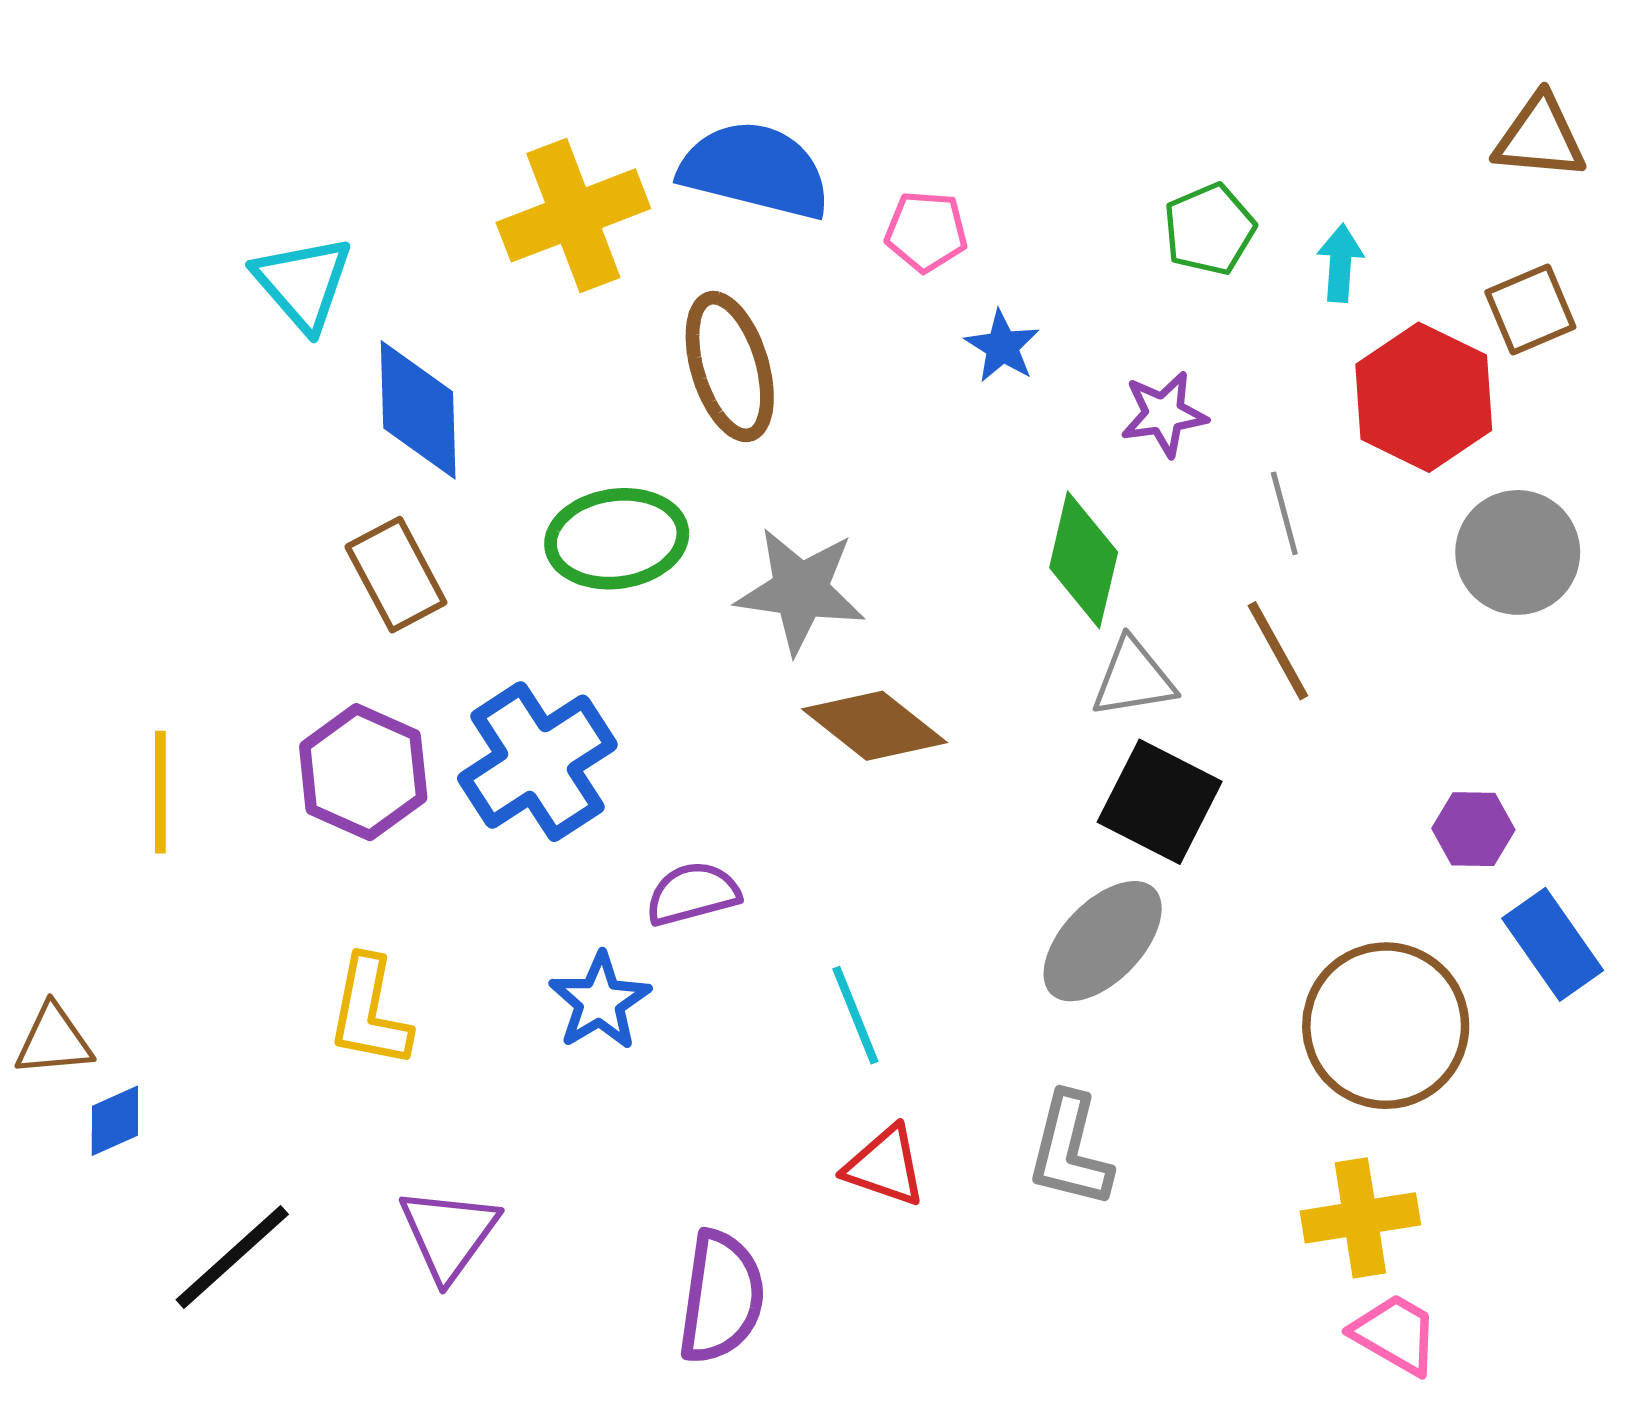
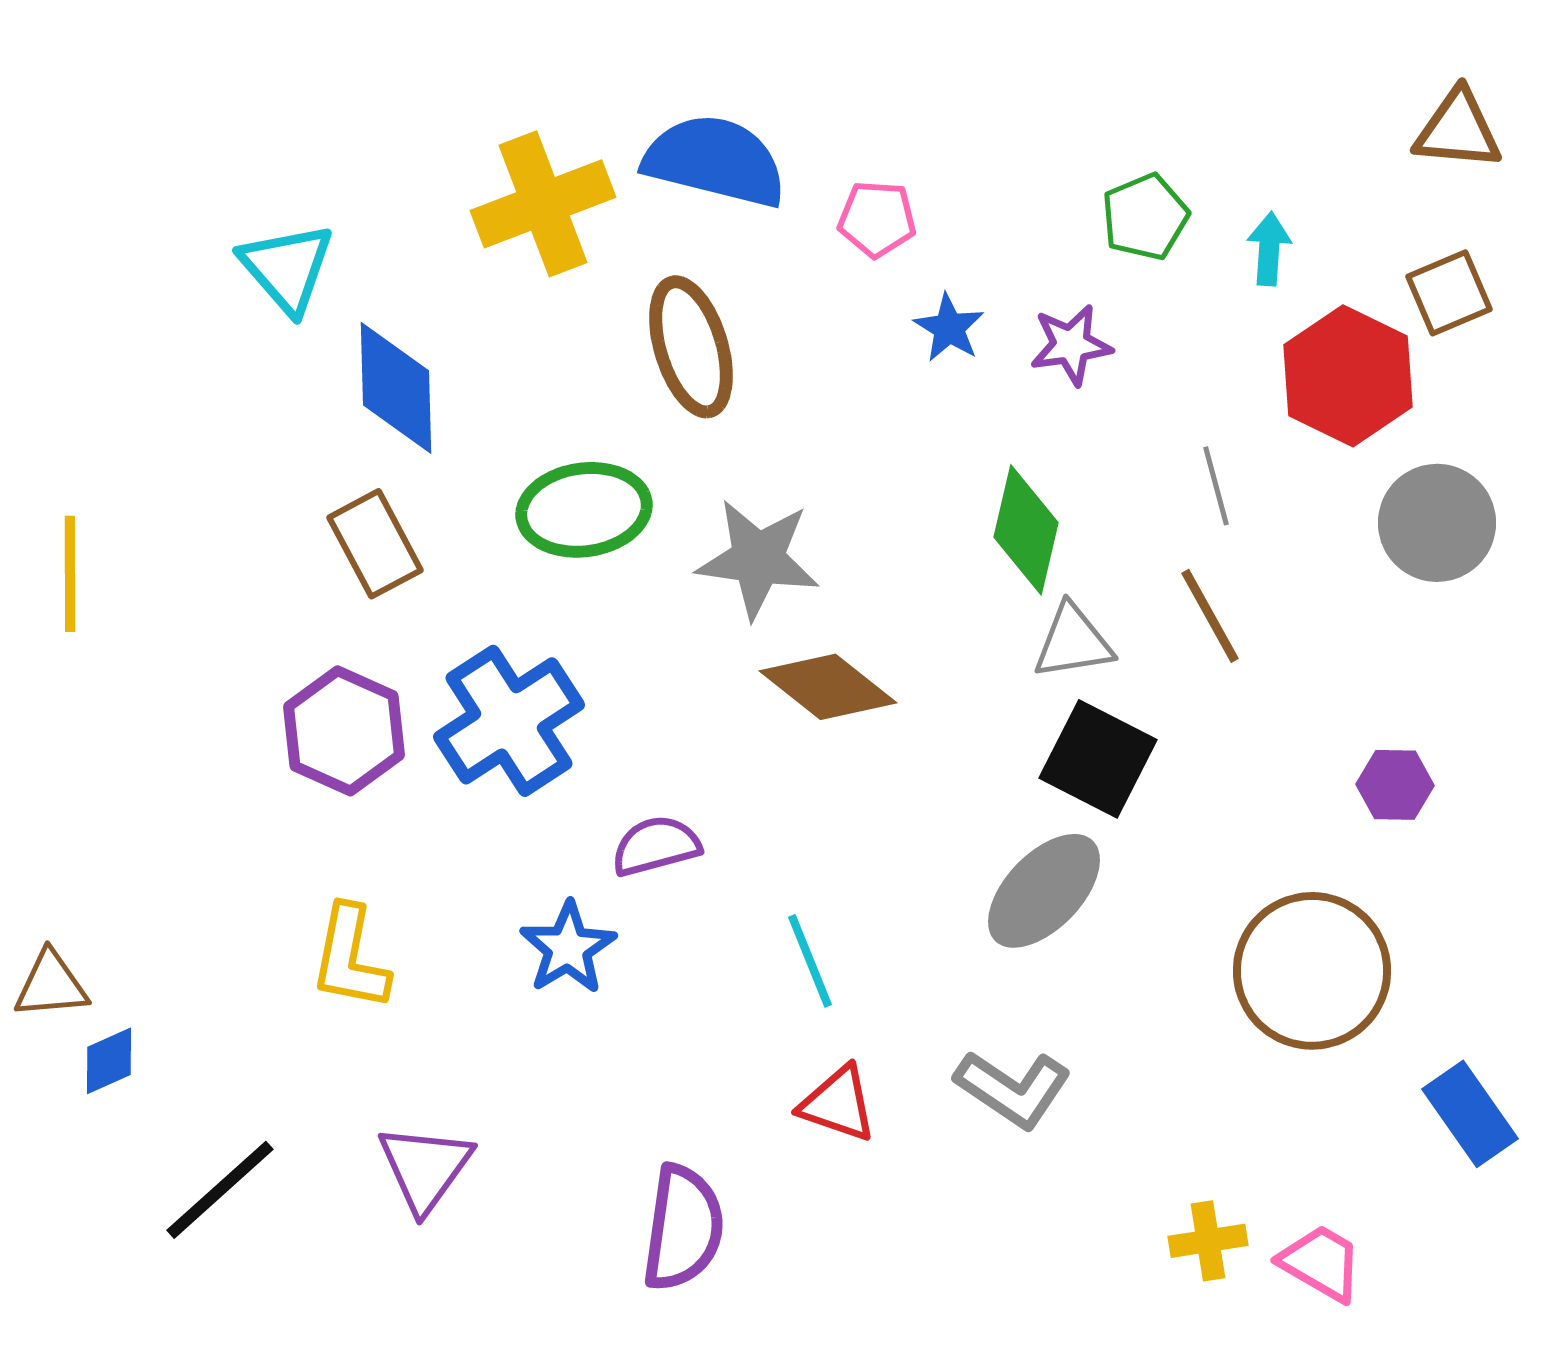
purple star: (1164, 414) -> (1071, 345), moved
yellow line: (160, 792) -> (70, 574), moved
blue rectangle: (1553, 944) -> (1470, 1114), moved
gray L-shape: (1070, 1150) -> (1013, 1089), turned -70
yellow cross: (1360, 1218) -> (1208, 1241), moved, size x0.7

